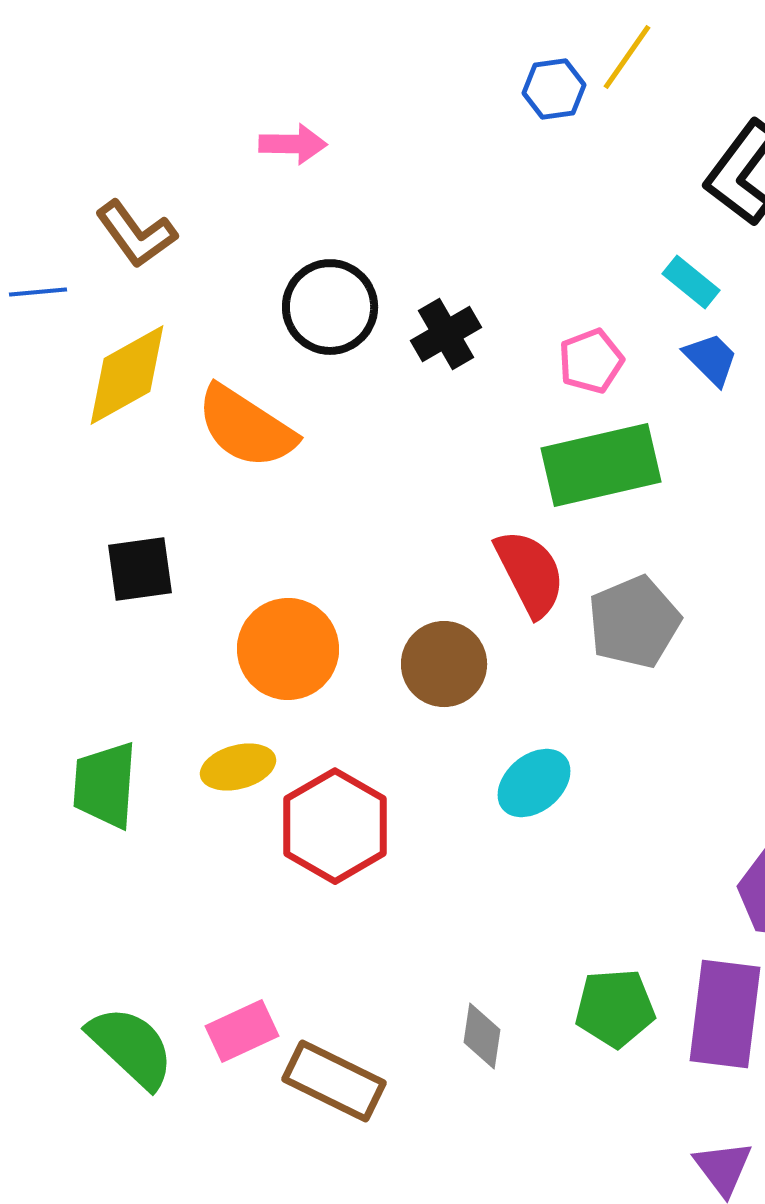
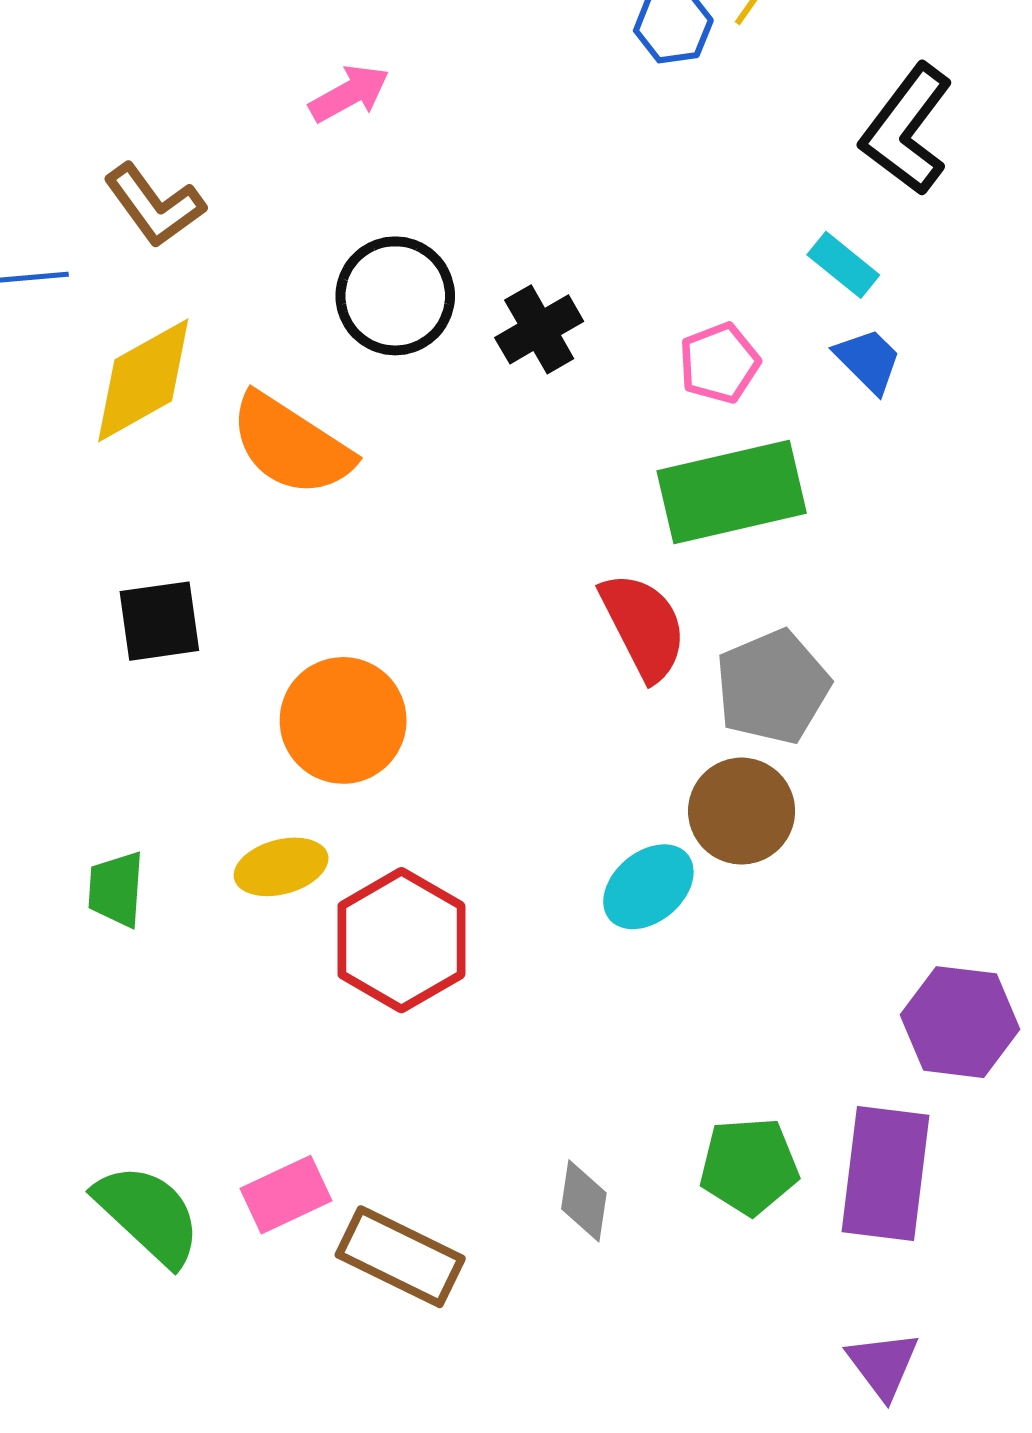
pink arrow: (293, 144) -> (349, 94), turned -30
brown circle: (444, 664) -> (742, 811), moved
green trapezoid: (105, 785) -> (116, 889), size x0.7

